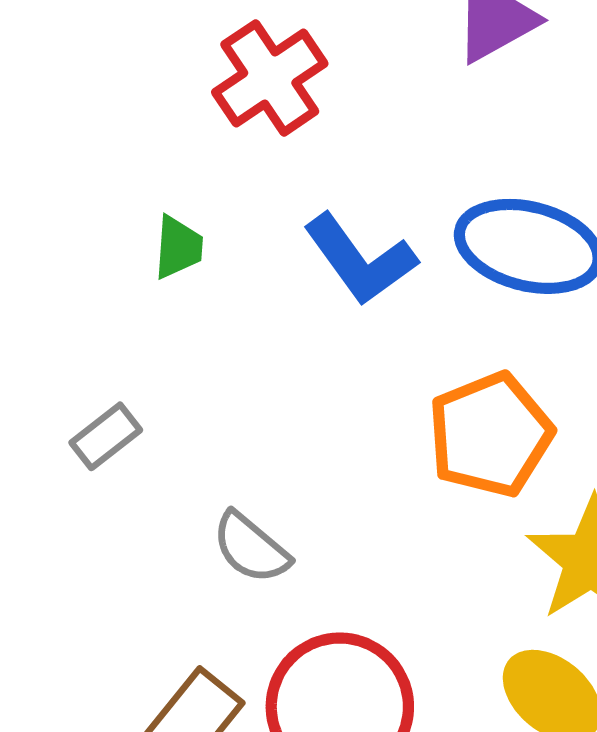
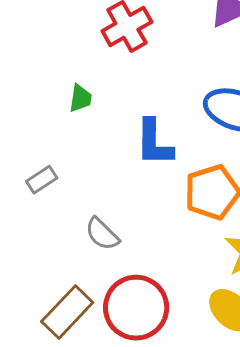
blue L-shape: (360, 259) -> (154, 143), moved, turned 32

